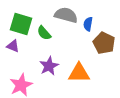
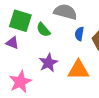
blue semicircle: (88, 24) -> (79, 34), moved

